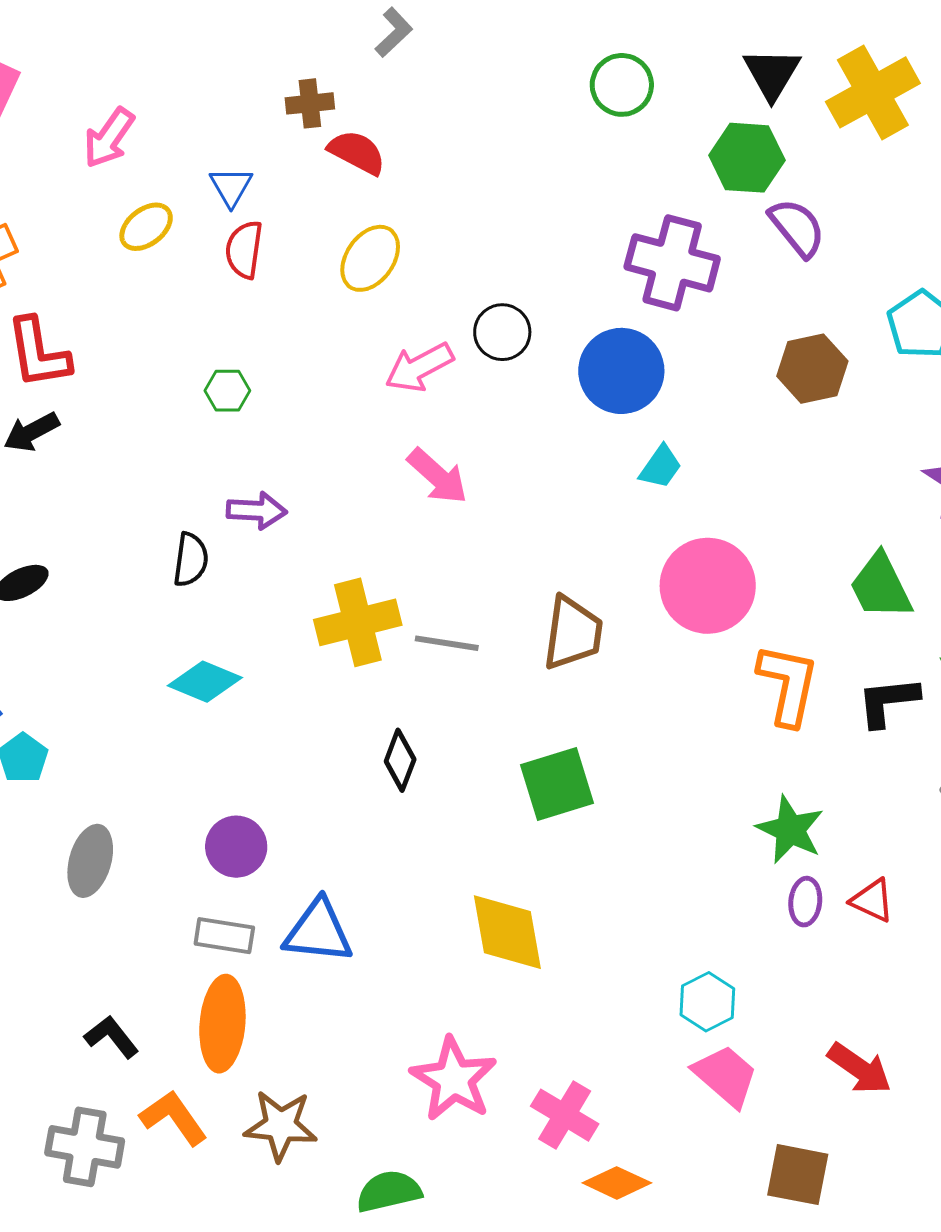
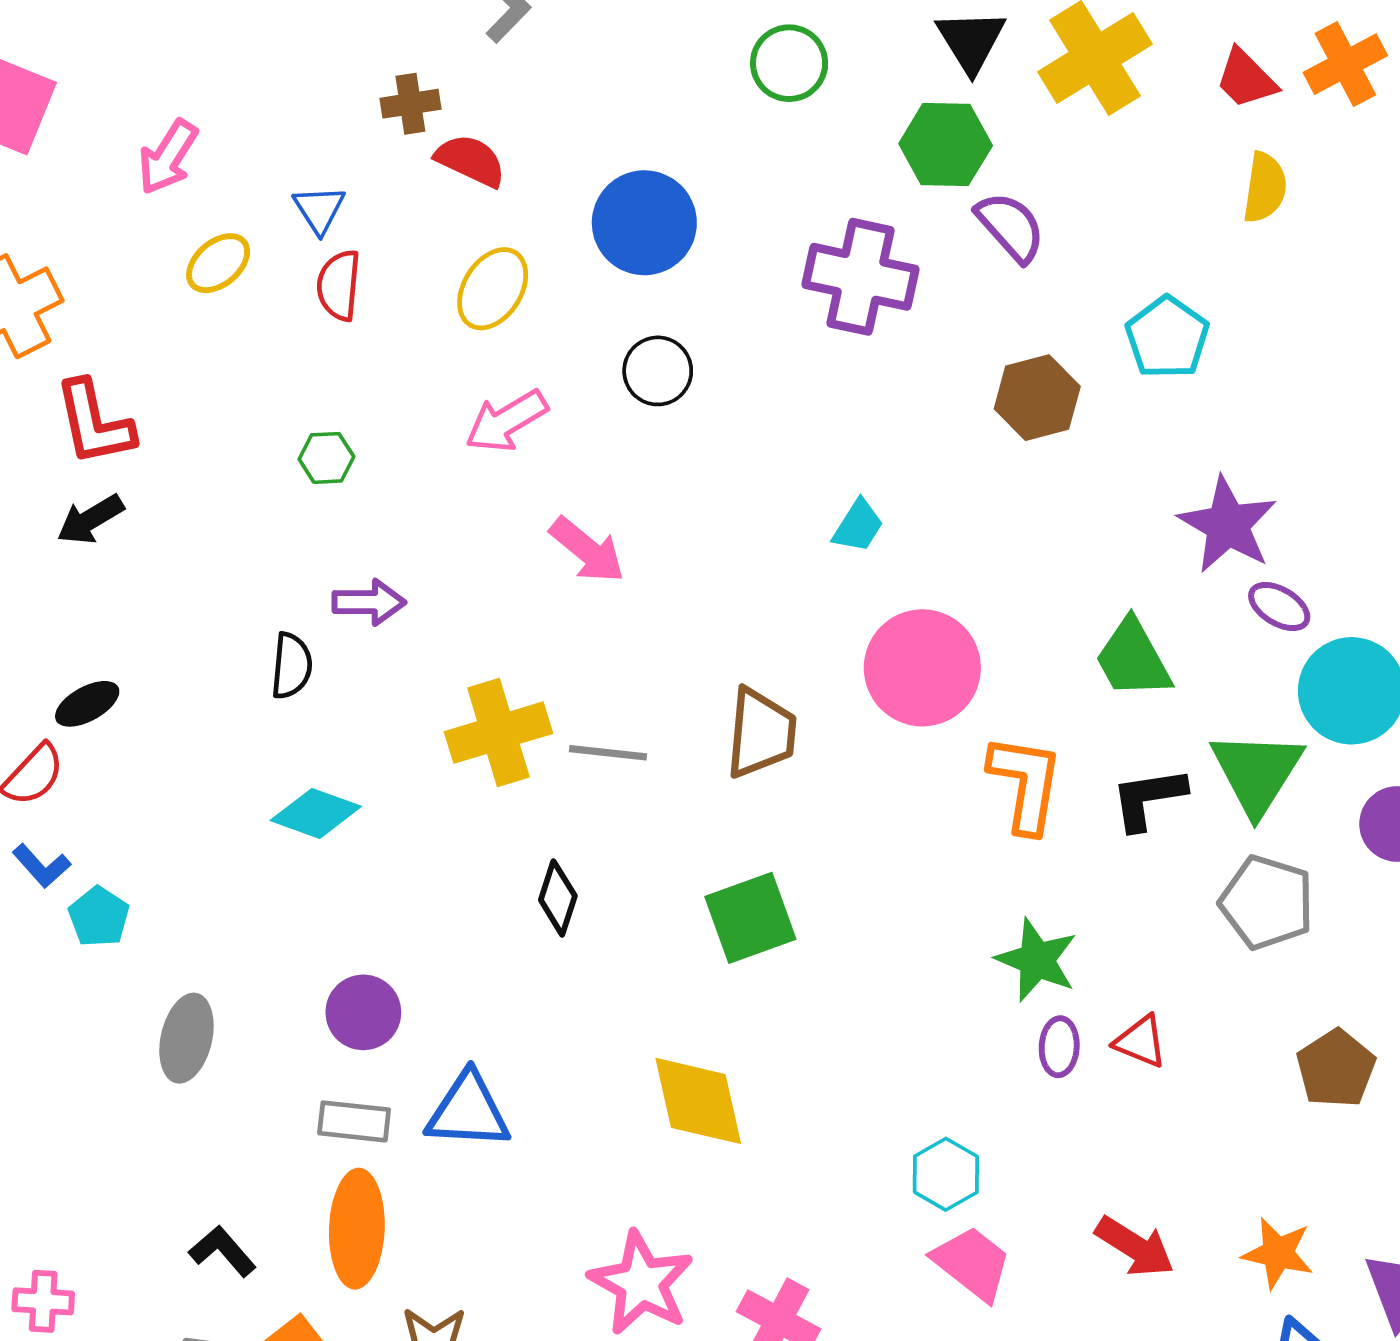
pink arrow: (419, 367) -> (506, 421), moved
blue circle: (621, 371) -> (644, 223), moved

